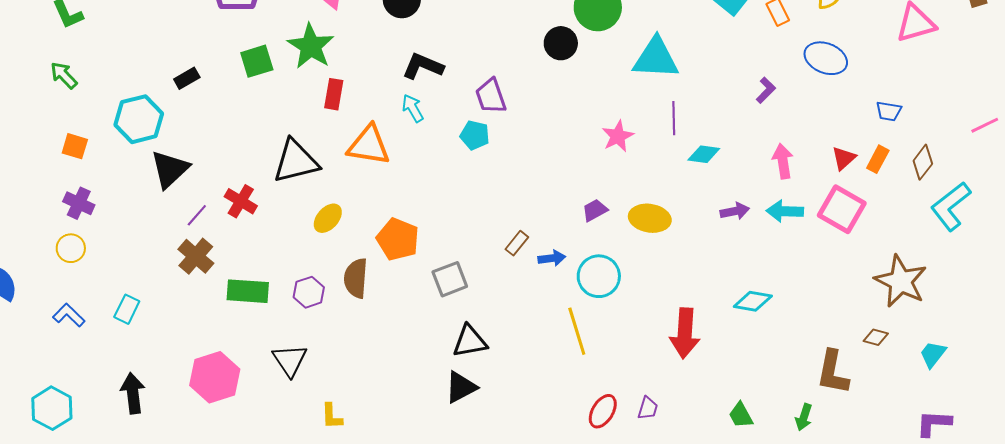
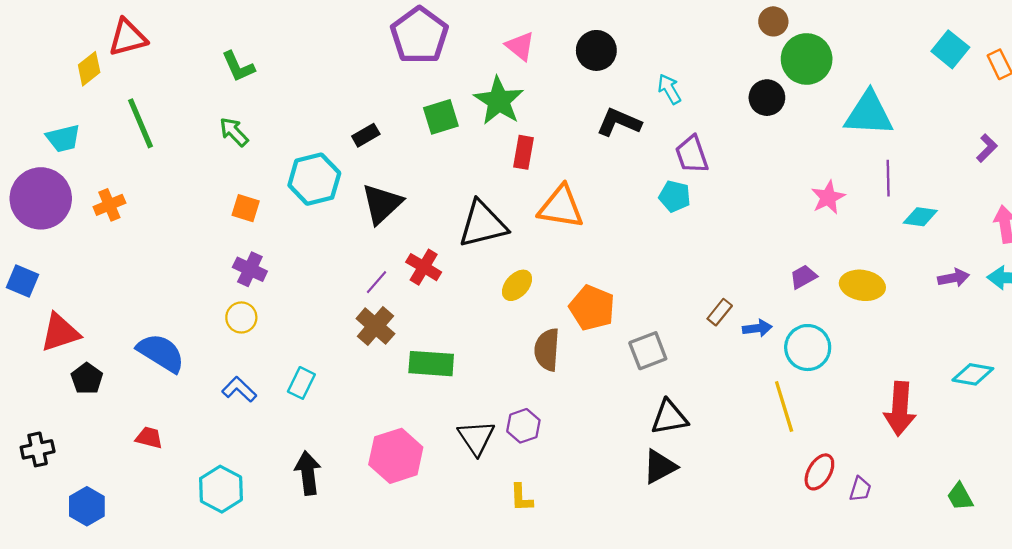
cyan arrow: (413, 108) -> (669, 89), moved
black triangle: (170, 169) -> (382, 204), moved
purple hexagon: (309, 292) -> (523, 426), moved
red ellipse: (603, 411) -> (819, 472), moved

